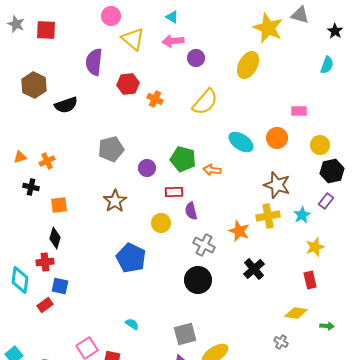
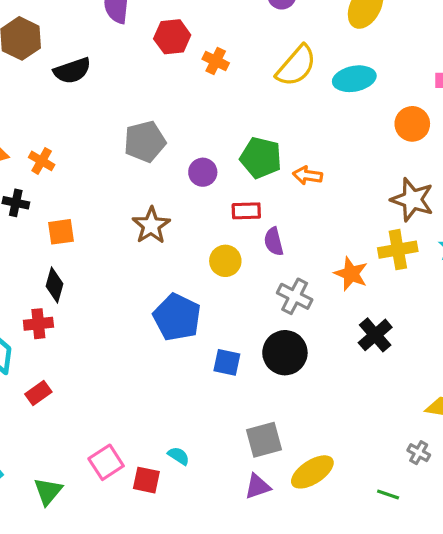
cyan ellipse: (241, 142) -> (354, 79), moved, turned -45
orange cross: (47, 161) -> (42, 161), turned -35
blue square: (60, 286) -> (227, 362), moved
cyan semicircle: (132, 324) -> (179, 456), moved

